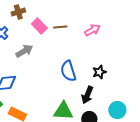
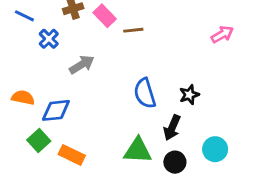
pink rectangle: (39, 26) -> (105, 16), moved
pink arrow: (92, 30) -> (222, 34), moved

